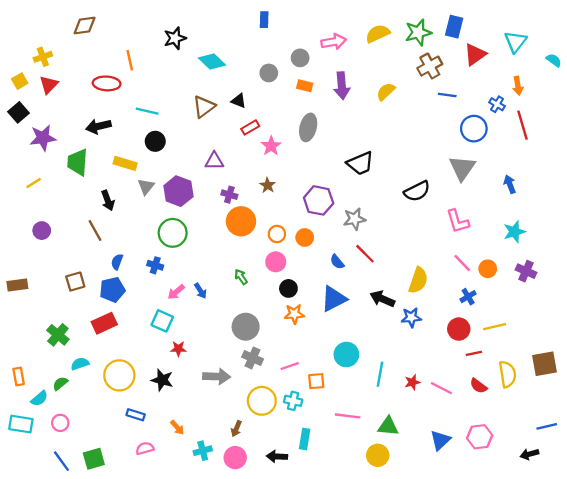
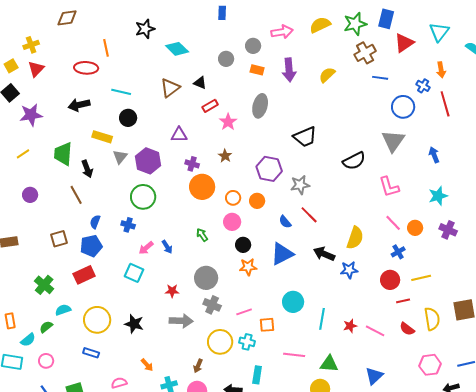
green trapezoid: (78, 162) -> (63, 154), moved
red star: (178, 349) -> (172, 291), moved
blue rectangle: (136, 415) -> (91, 353), moved
pink hexagon: (480, 437) -> (430, 365), moved

